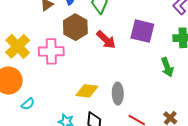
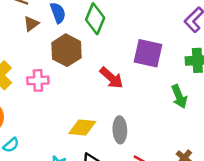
red arrow: (106, 40) -> (111, 78), moved
pink cross: (51, 51) -> (38, 80), size x0.7

